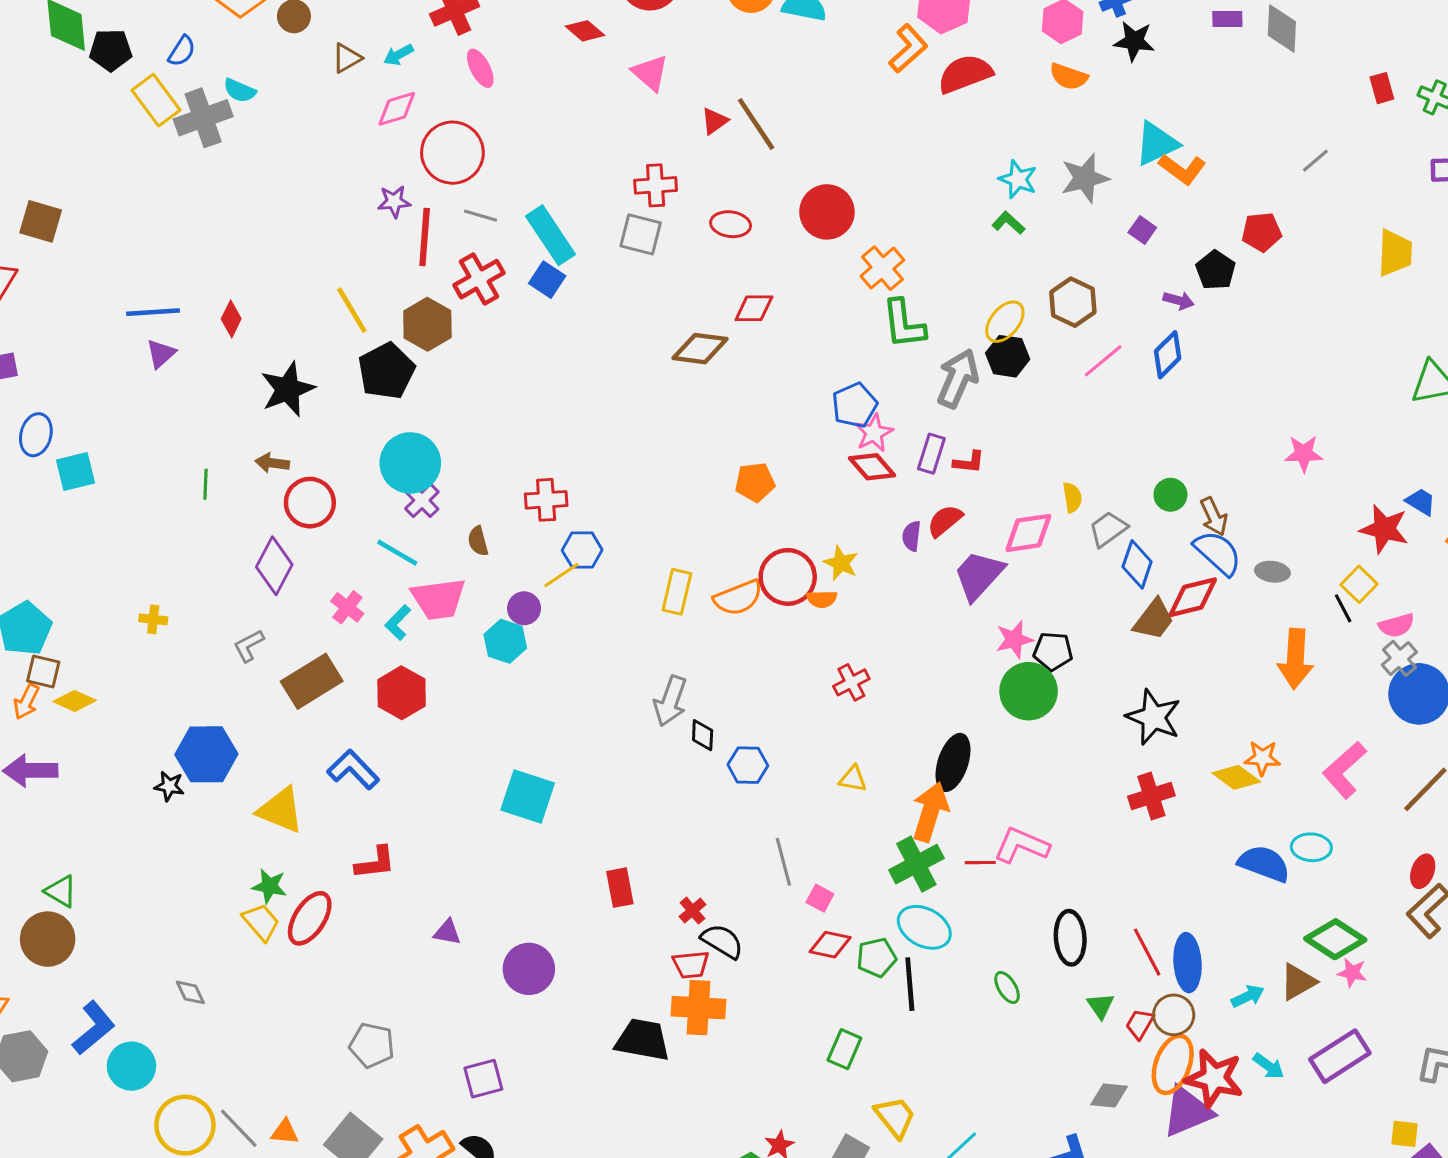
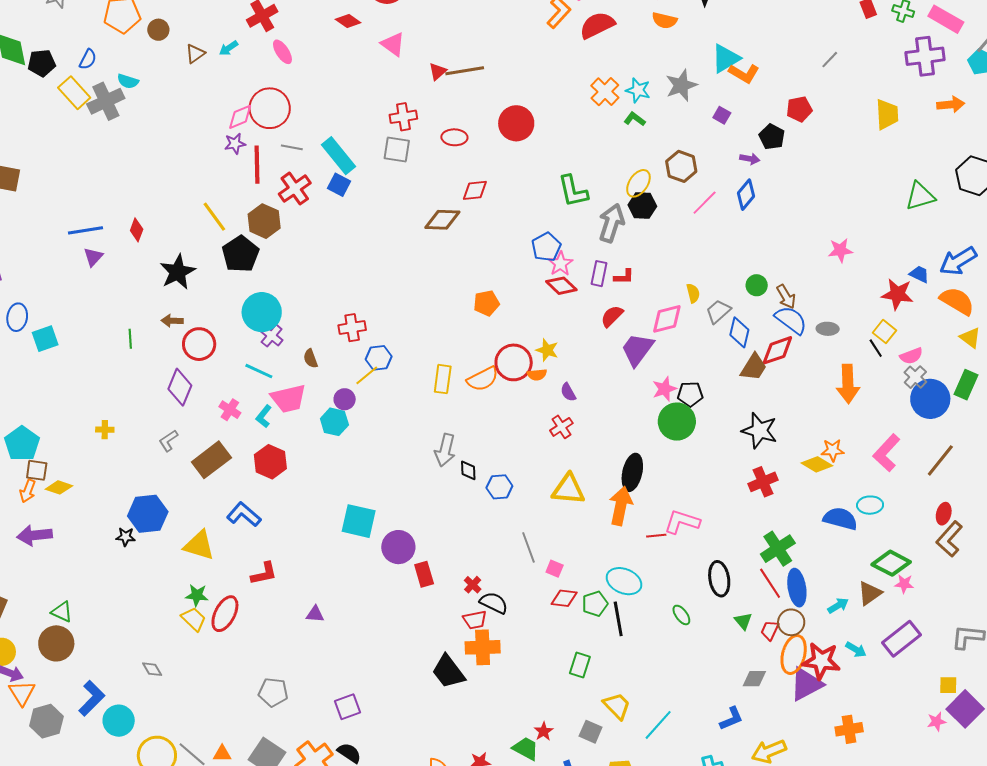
pink diamond: (397, 109) -> (240, 117), moved
brown line: (756, 124) -> (465, 71), turned -60
orange cross: (882, 268) -> (605, 92), moved
purple semicircle: (912, 536) -> (568, 392), moved, turned -30
yellow triangle: (853, 779) -> (568, 489), size x1.8
green cross: (916, 864) -> (778, 549), moved
purple circle: (529, 969) -> (398, 547), moved
black trapezoid: (643, 1040) -> (448, 672), turned -132

